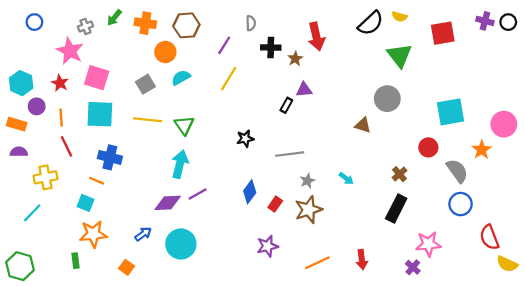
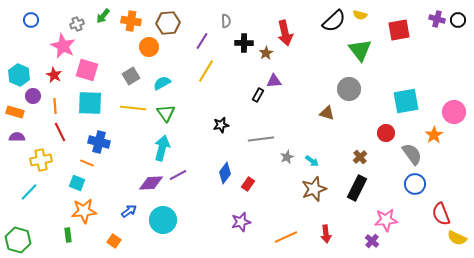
cyan semicircle: (181, 78) -> (162, 83), moved
gray star: (307, 181) -> (287, 157), moved
brown star: (308, 210) -> (314, 189), moved

